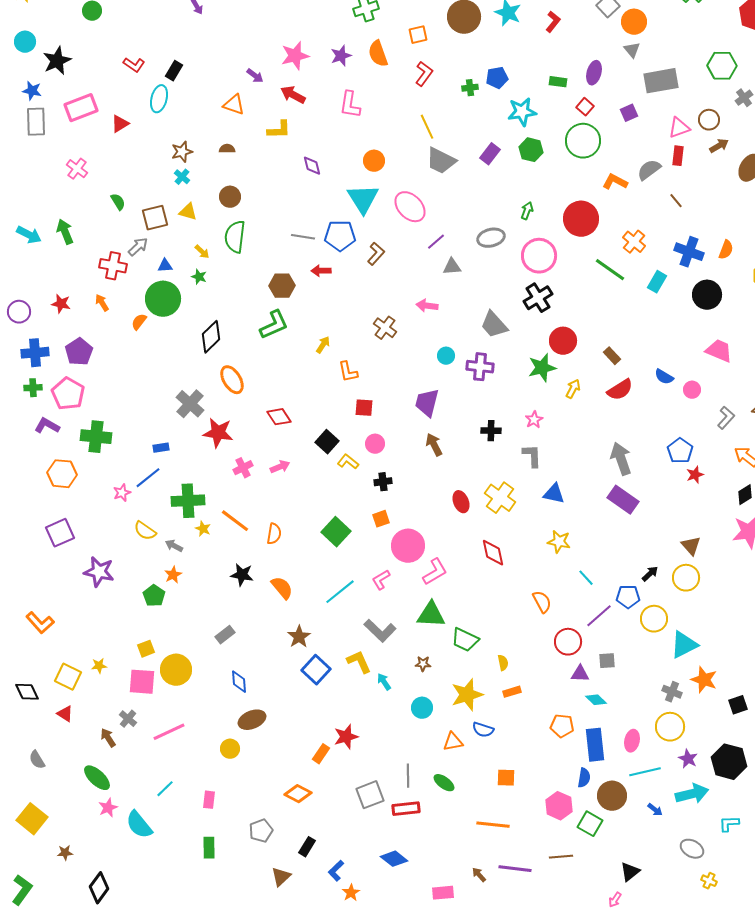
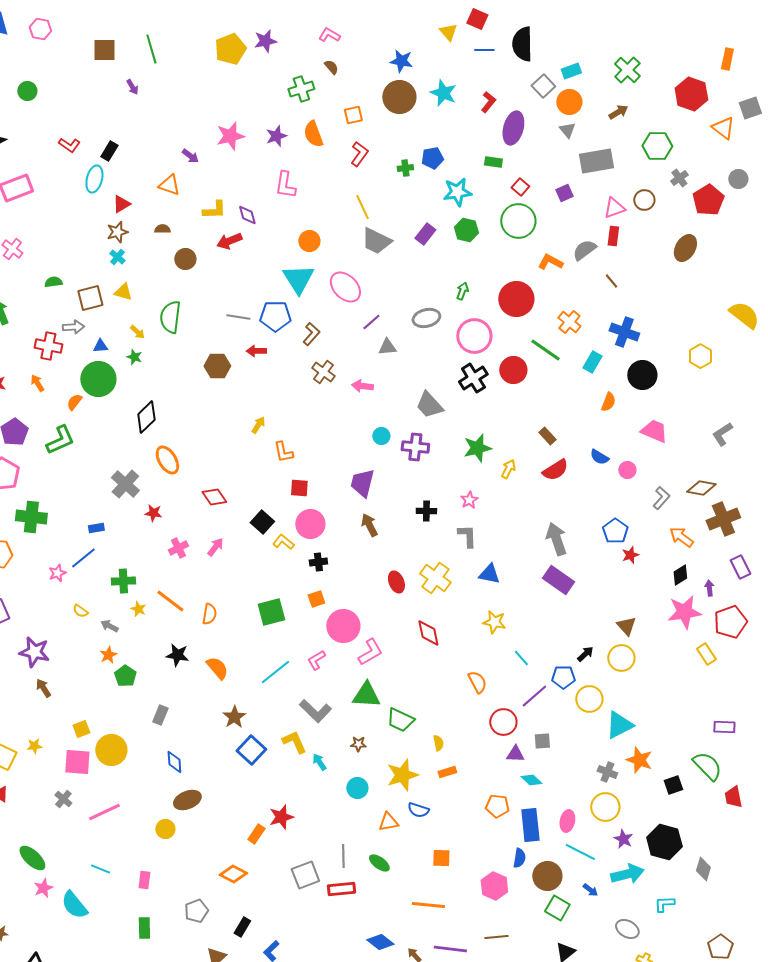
purple ellipse: (594, 73) -> (513, 128), moved, size x1.4
red arrow: (293, 95) -> (229, 241), moved, turned -50
red triangle: (120, 124) -> (121, 204), moved
brown arrow: (719, 146) -> (618, 112), moved
purple diamond: (312, 166) -> (247, 215), moved
brown circle: (230, 197) -> (185, 259), moved
green semicircle: (118, 202) -> (53, 282), turned -66
gray arrow: (138, 247) -> (73, 327), turned 40
orange semicircle: (726, 250) -> (608, 402), moved
green L-shape: (274, 325) -> (60, 440), moved
brown cross: (385, 328) -> (323, 372), moved
red circle: (563, 341) -> (513, 370), moved
red star: (218, 433) -> (153, 513), size x0.6
pink circle: (375, 444) -> (310, 524), size x1.5
pink arrow: (280, 467) -> (215, 547), turned -30
green cross: (188, 501) -> (123, 581), size x0.7
yellow semicircle: (145, 531) -> (80, 611), size x0.7
green square: (336, 532) -> (271, 612), turned 32
green pentagon: (154, 596) -> (125, 676), moved
gray rectangle: (225, 635) -> (160, 715), turned -30
brown arrow: (108, 738) -> (43, 688), moved
cyan line: (645, 772) -> (580, 852), turned 40
cyan line: (165, 789) -> (100, 869), turned 66
green square: (590, 824) -> (557, 908), moved
blue diamond: (394, 859) -> (380, 942), moved

